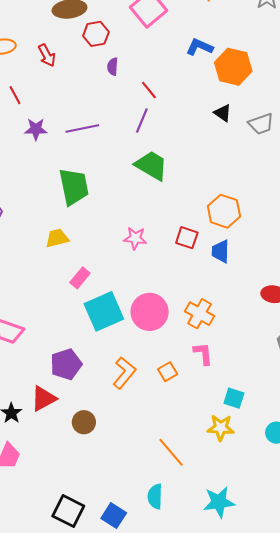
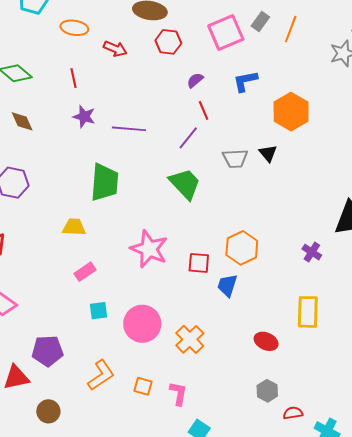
blue L-shape: (200, 47) -> (245, 81), moved, turned -52
red arrow: (47, 55) -> (115, 49), turned -55
purple semicircle: (113, 67) -> (195, 80), moved, turned 30
gray trapezoid: (261, 124) -> (235, 158), moved
pink star: (135, 238) -> (149, 249), size x1.6
red square: (187, 238) -> (199, 263), turned -30
cyan square: (104, 311) -> (99, 311), size x0.5
pink L-shape: (203, 354) -> (178, 393), moved
orange square: (168, 372) -> (143, 386), turned 30

